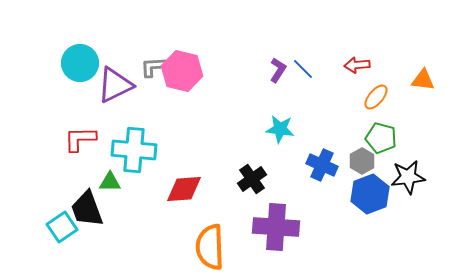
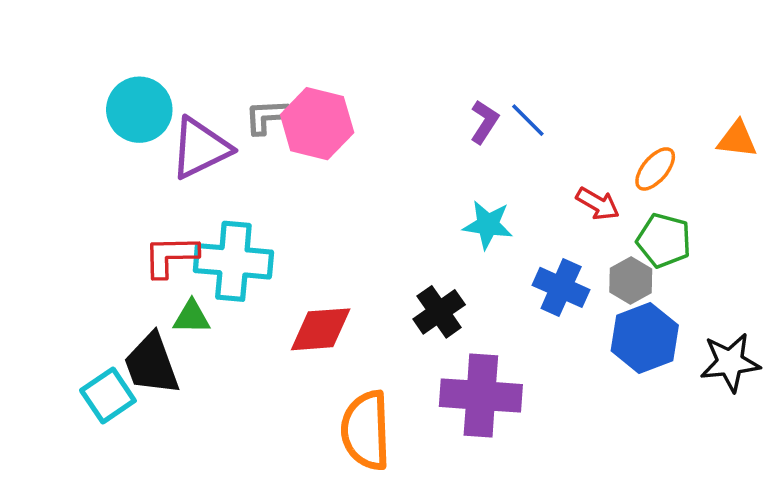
red arrow: (357, 65) -> (598, 204), moved, turned -145
red L-shape: (80, 139) -> (171, 256), moved
black star: (408, 177) -> (730, 362), moved

